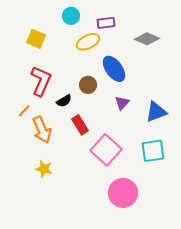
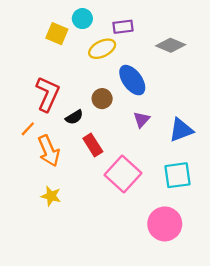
yellow square: (36, 39) -> (57, 34), moved
pink circle: (123, 193) -> (165, 224), moved

